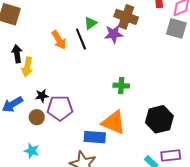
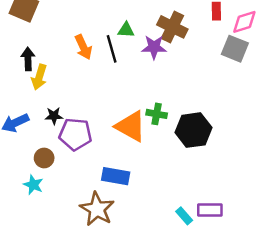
green triangle: (91, 23) -> (126, 30), turned 32
brown circle: (37, 117) -> (44, 158), moved
black hexagon: (159, 119) -> (193, 130), moved
orange triangle: (113, 122) -> (131, 126), moved

